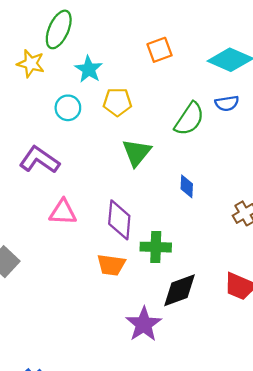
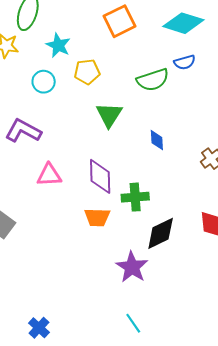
orange square: (160, 50) -> (119, 21), size x1.4
green semicircle: (189, 119) -> (153, 80), turned 44

